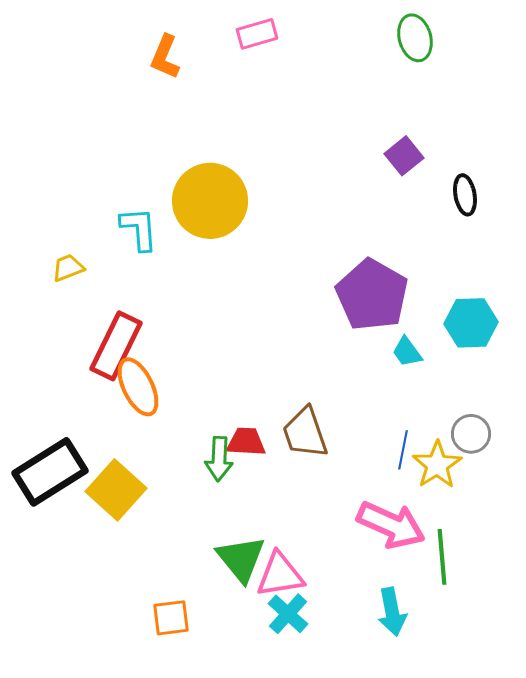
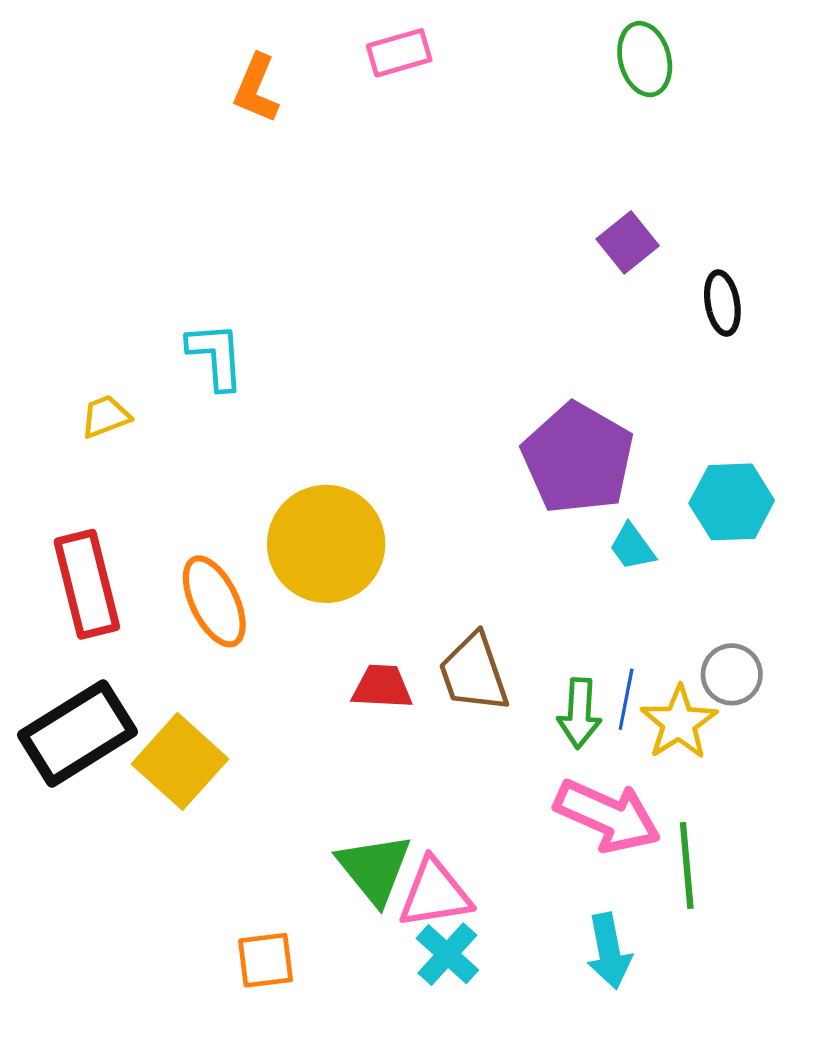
yellow circle: (210, 201) -> (326, 544), moved
red rectangle: (116, 346) -> (87, 584), moved, turned -40
green arrow: (219, 459) -> (579, 713), moved

